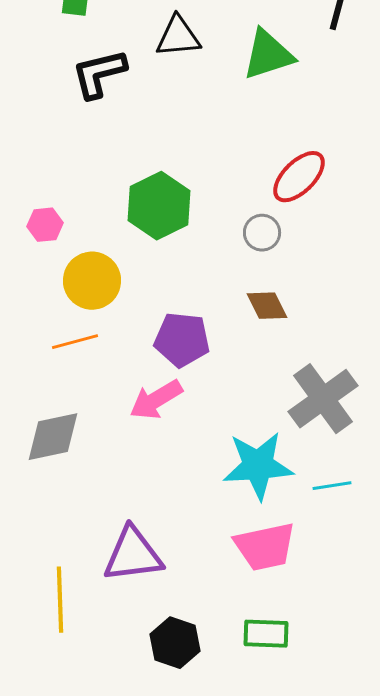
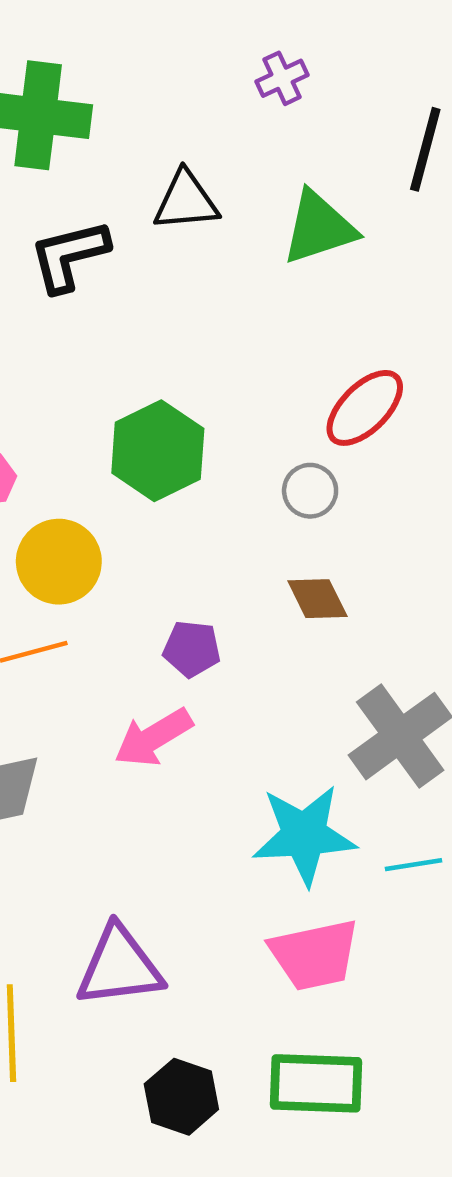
purple pentagon: (182, 340) -> (192, 649), size x0.7
green rectangle: (266, 634) -> (316, 1083), size x1.4

